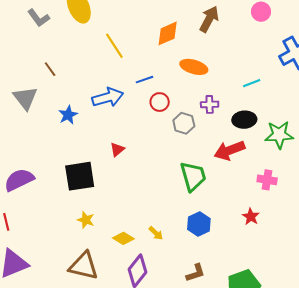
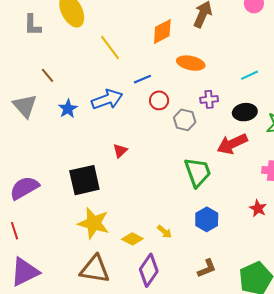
gray L-shape: (39, 18) -> (32, 25), turned 40
blue star: (68, 115) -> (68, 109), moved
yellow star: (86, 220) -> (94, 223), size x1.8

